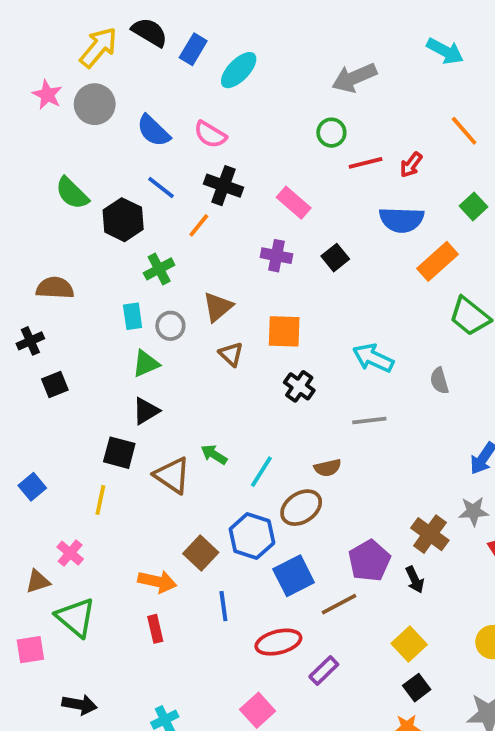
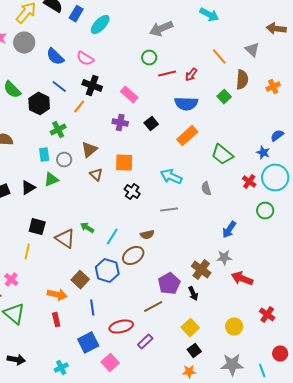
orange rectangle: (438, 261) -> (187, 136), moved
black triangle: (146, 411) -> (28, 188), moved
blue square: (294, 576) -> (88, 343), moved

